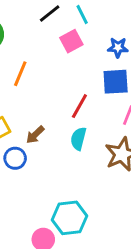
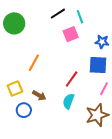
orange line: (20, 74) -> (34, 63), moved
brown arrow: (35, 135) -> (39, 95), turned -112

